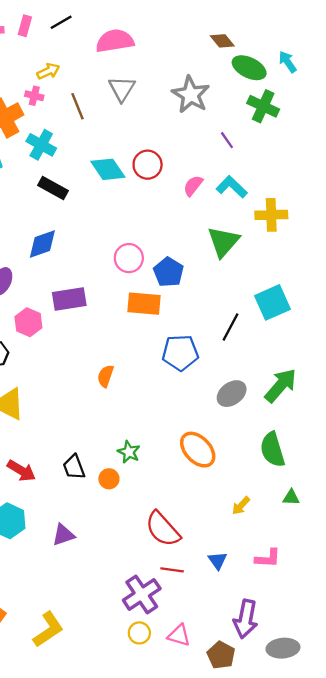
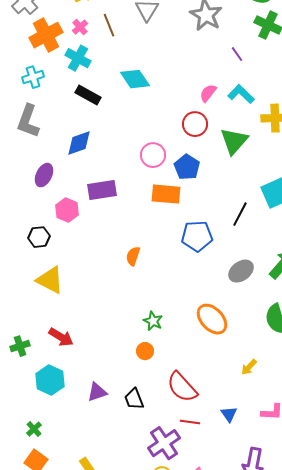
pink cross: (34, 96) -> (80, 27), moved, turned 35
red circle: (148, 165) -> (195, 124), moved
black trapezoid: (74, 467) -> (134, 399), moved
orange circle: (109, 479) -> (145, 351), moved

